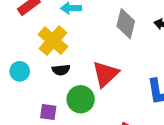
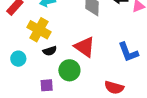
red triangle: (106, 74) -> (85, 47), turned -30

